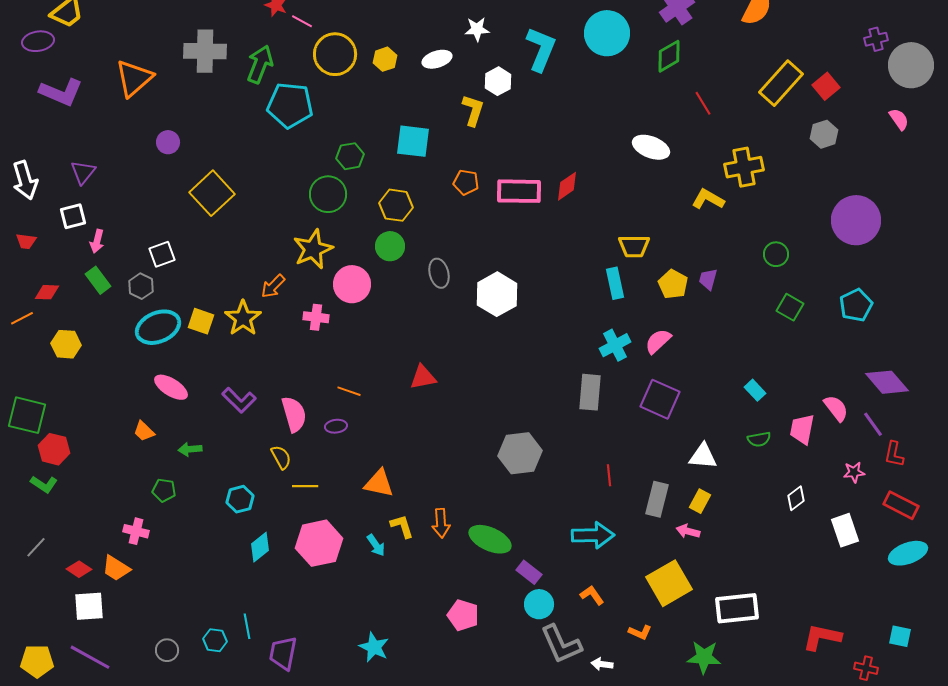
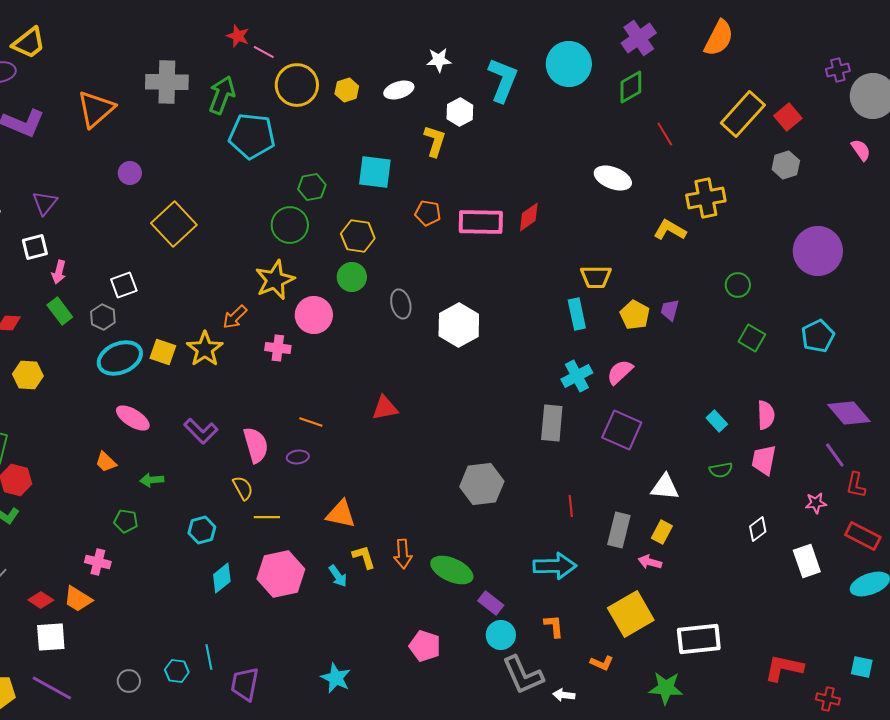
pink semicircle: (836, 408) -> (766, 415), moved, turned 36
orange L-shape: (592, 595) -> (554, 626), turned 30

